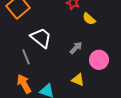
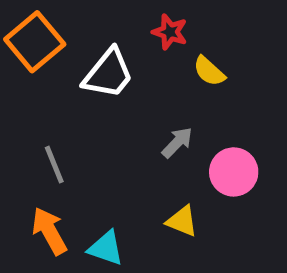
white trapezoid: (41, 38) -> (108, 74), moved, turned 90

